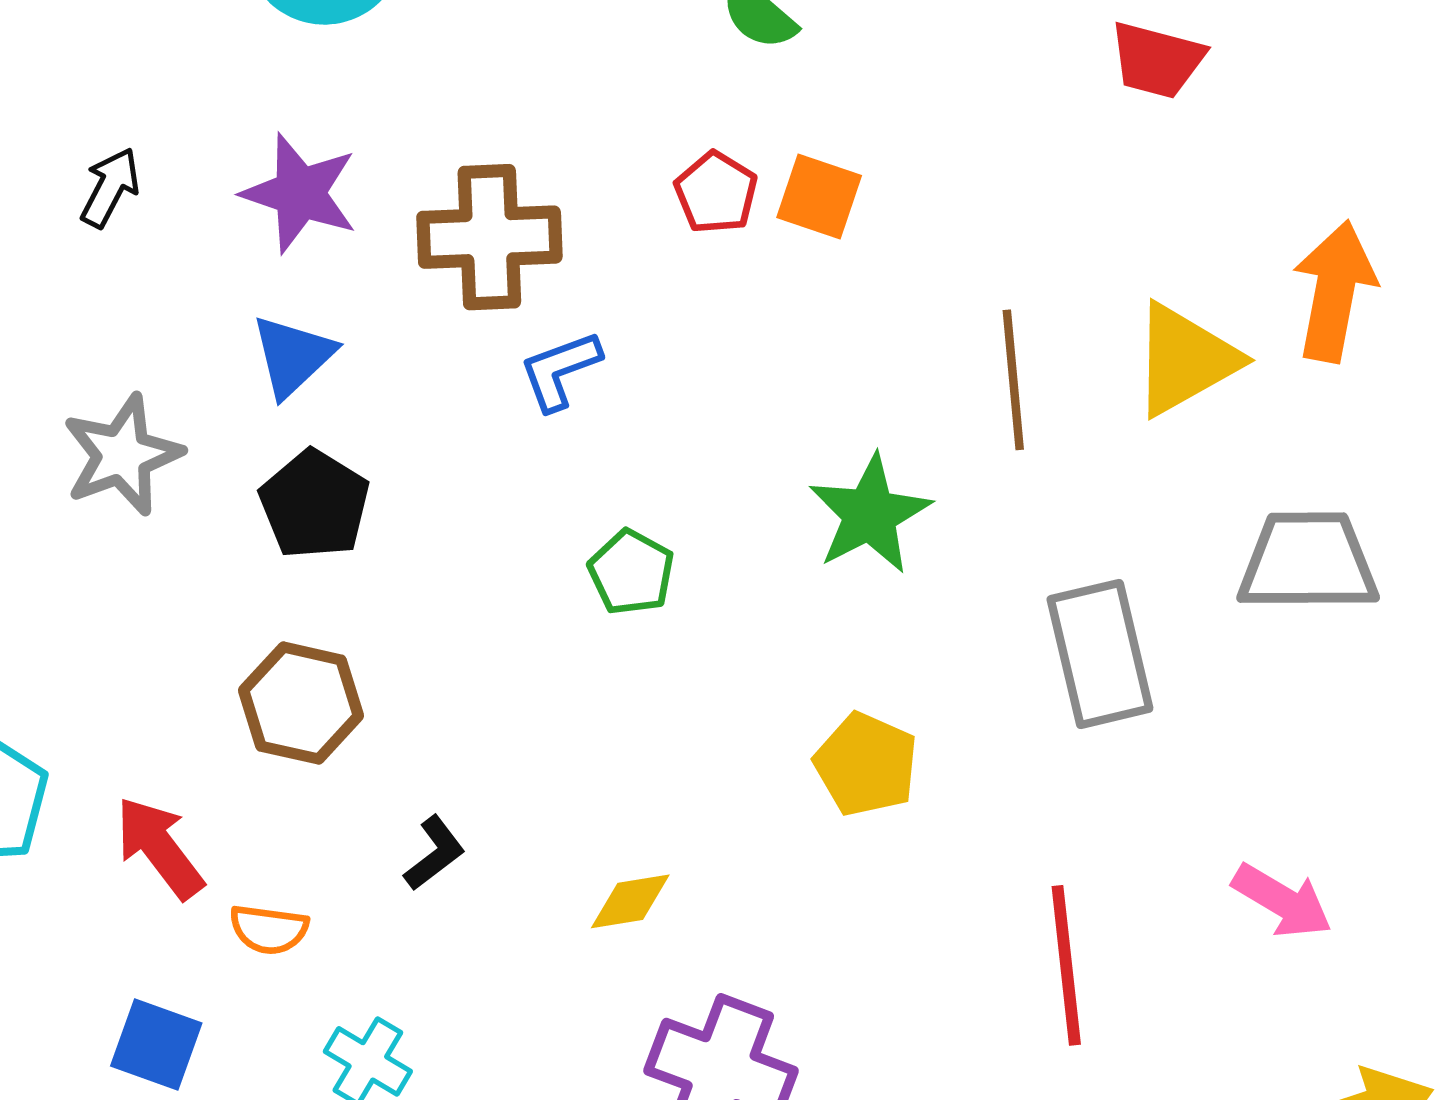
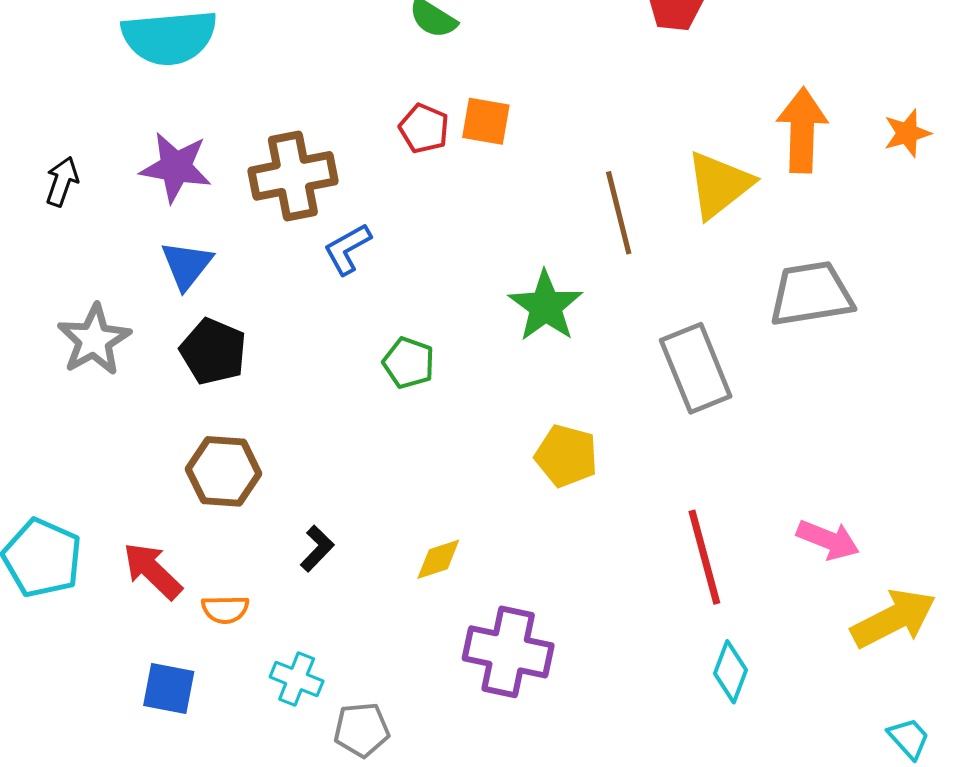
pink arrow: (1282, 901) -> (828, 540), moved

